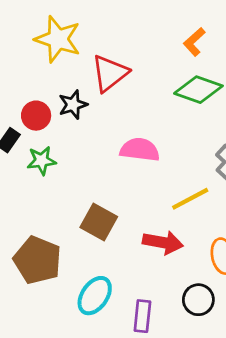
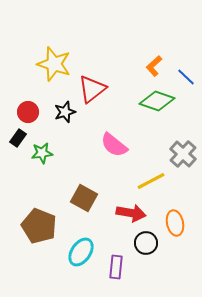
red circle: (36, 116) -> (28, 112), moved
pink semicircle: (140, 150) -> (114, 145), turned -148
black circle: (198, 300) -> (146, 243), moved

